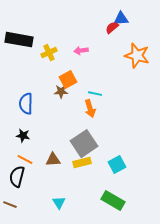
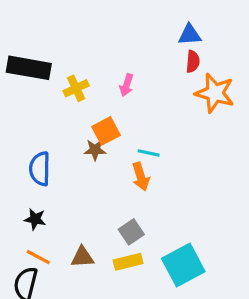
red semicircle: (112, 28) -> (193, 62), moved, turned 136
pink arrow: (81, 51) -> (127, 85), turned -64
gray square: (84, 144) -> (131, 232), size x0.6
cyan square: (117, 165) -> (183, 265), size x1.5

